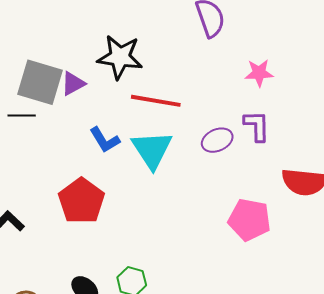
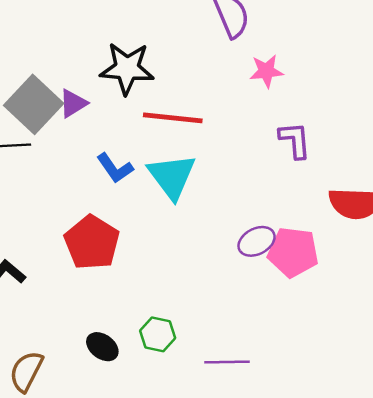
pink star: (259, 73) -> (266, 71), moved
gray square: (40, 82) -> (34, 104), turned 30
purple ellipse: (217, 140) -> (257, 241), moved

